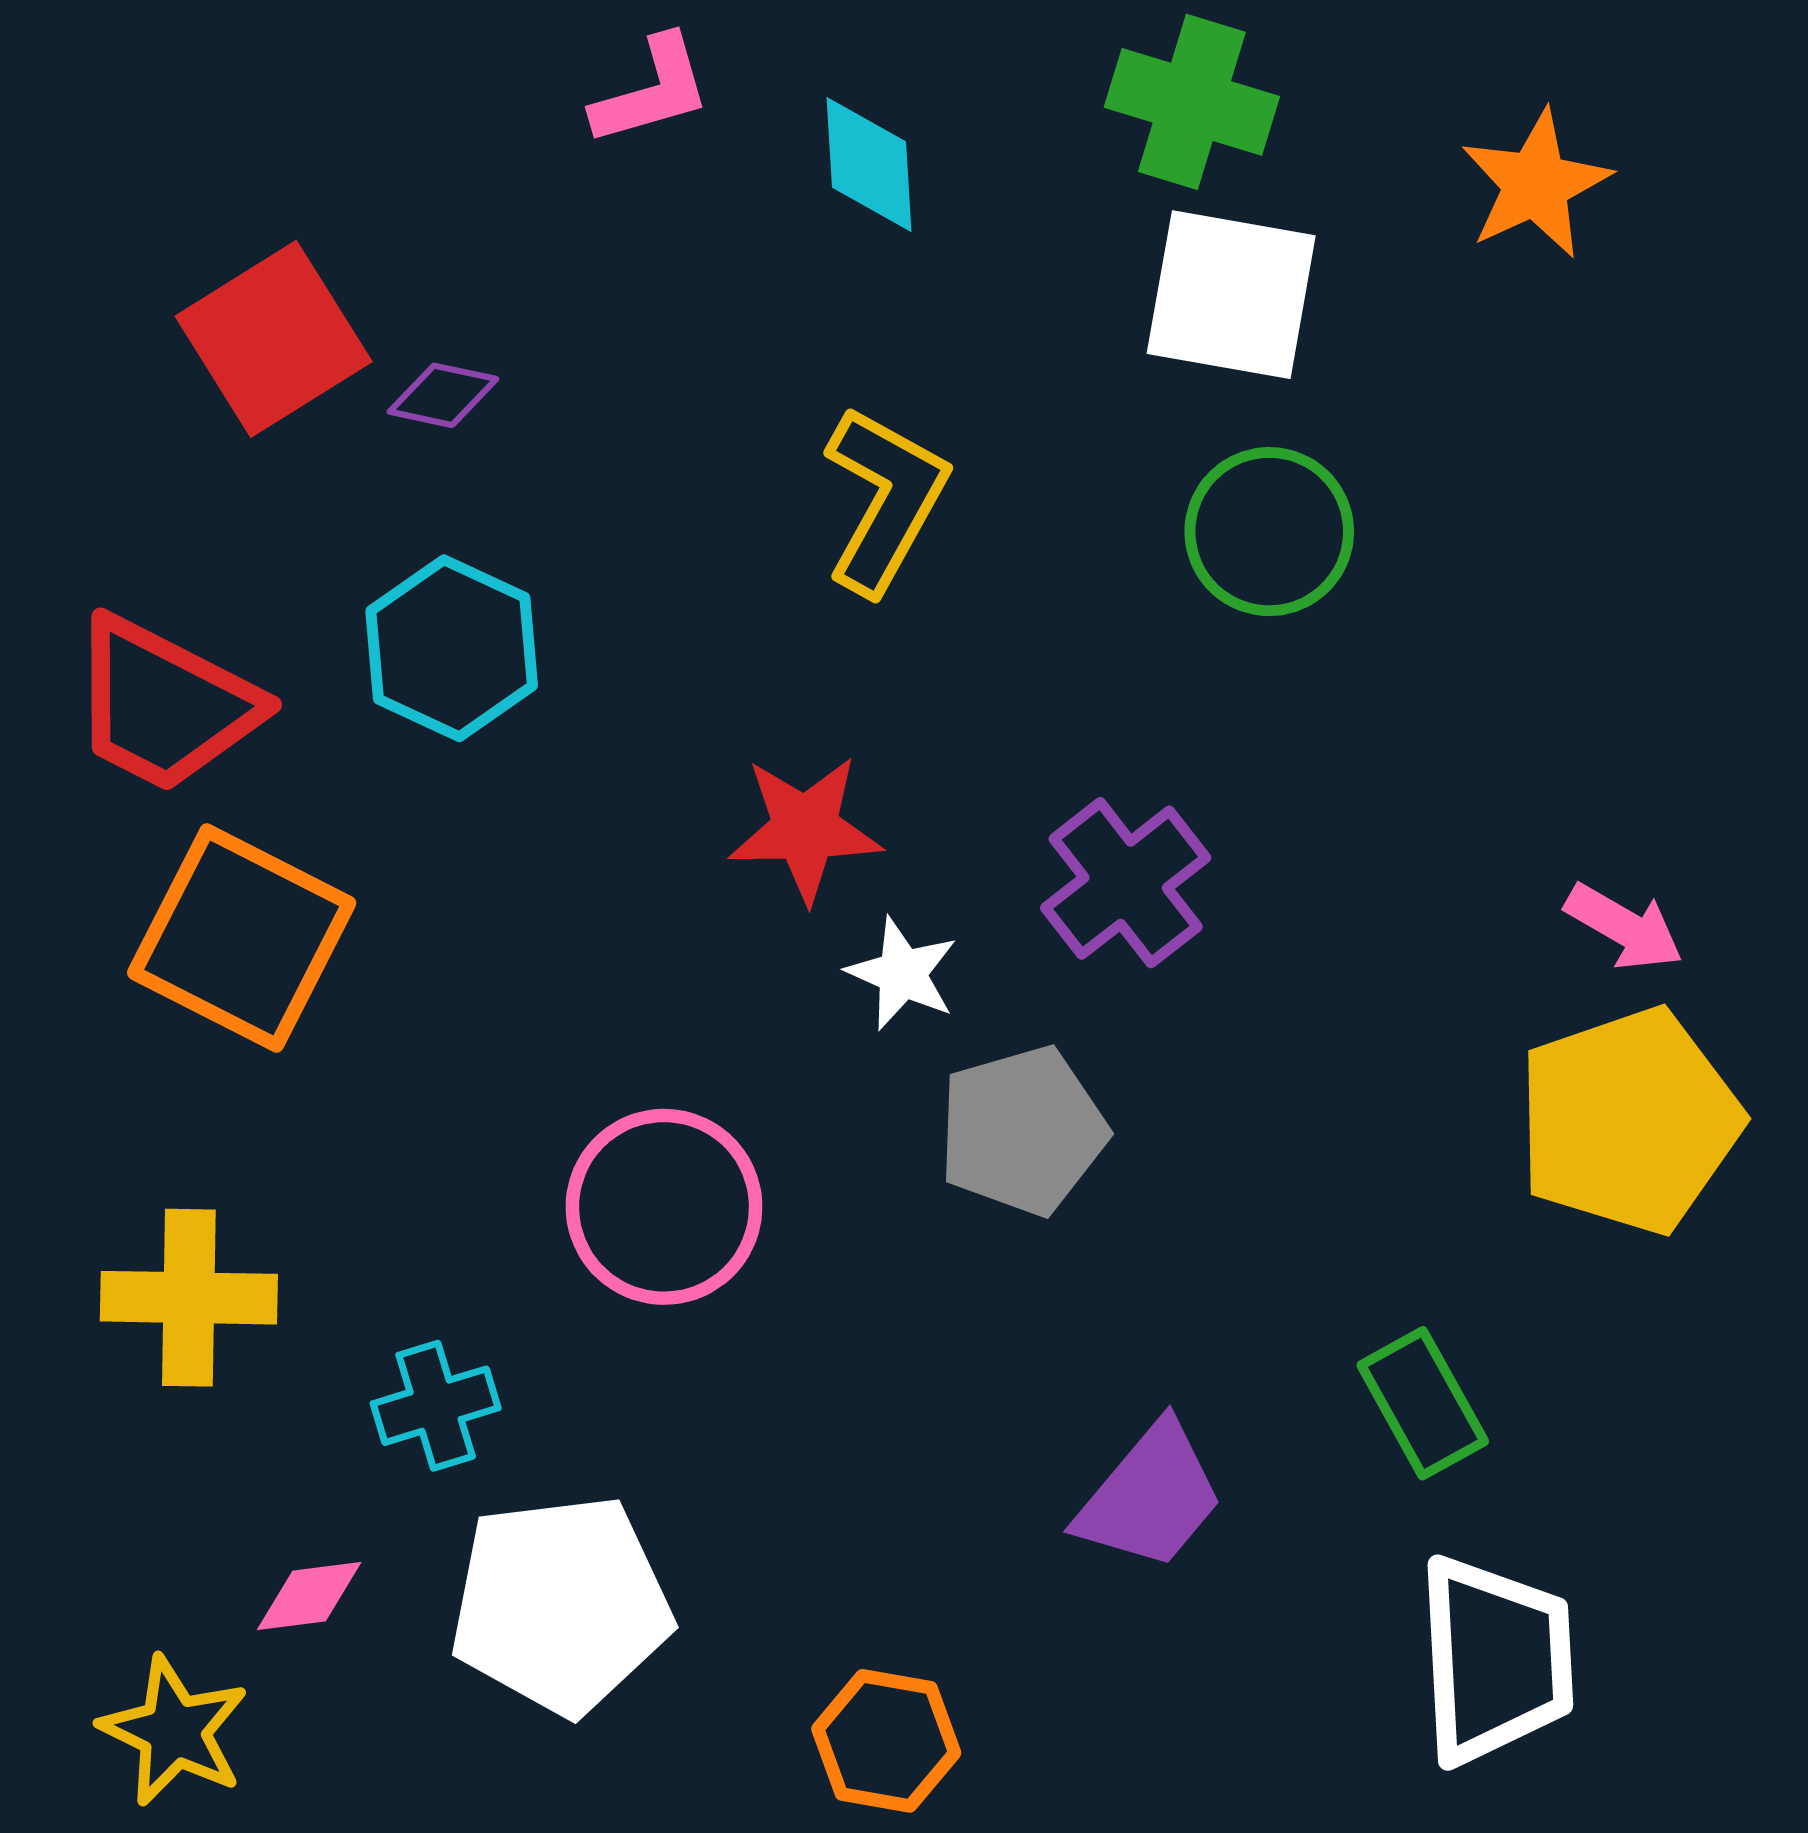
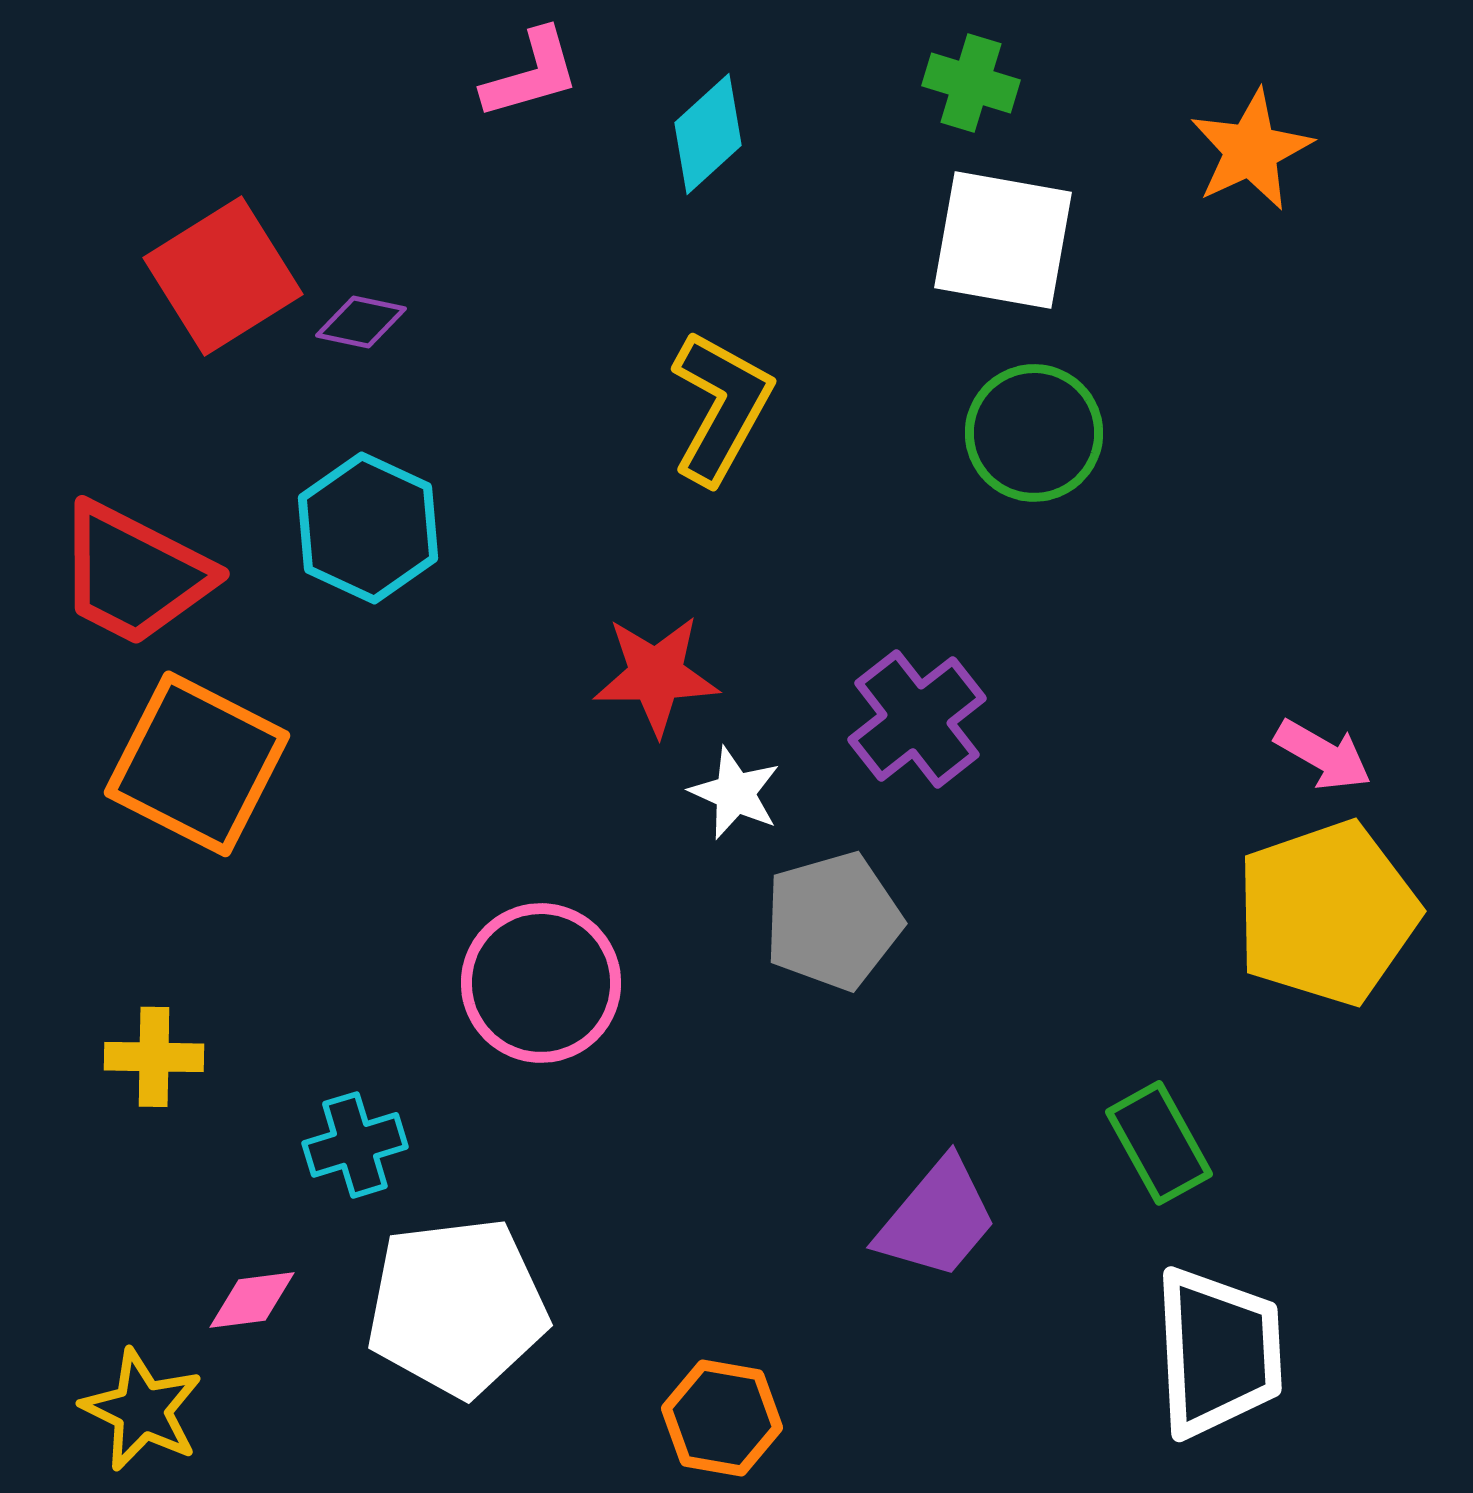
green cross: (1192, 102) -> (971, 83), size x0.7
cyan diamond: (869, 165) -> (708, 134), turned 51
yellow cross: (189, 1298) -> (154, 1057), size x0.7

